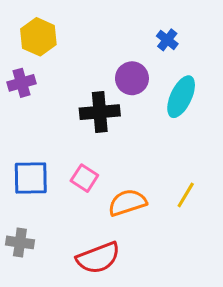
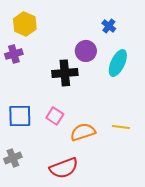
yellow line: (186, 195) -> (121, 127), turned 66
gray cross: (20, 242) -> (13, 158), turned -30

